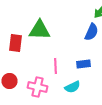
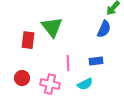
green triangle: (40, 30) -> (52, 27), turned 50

